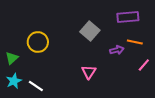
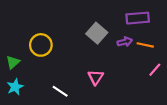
purple arrow: (117, 50) -> (125, 42), moved
white line: (36, 86) -> (60, 91), moved

